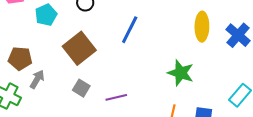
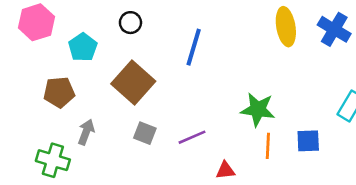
brown pentagon: (20, 58) -> (59, 92), moved
green star: (181, 73) -> (258, 110), moved

